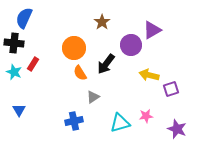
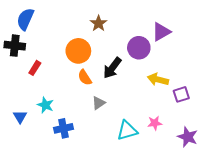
brown star: (102, 22) -> (99, 23), moved
cyan star: (14, 72) -> (45, 105), moved
blue cross: (74, 121) -> (63, 128), moved

